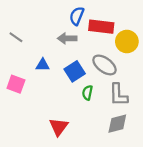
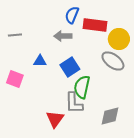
gray line: (16, 37) -> (15, 35), turned -40
gray ellipse: (104, 65) -> (113, 61), moved
green semicircle: (87, 93) -> (82, 87), size x1.6
gray L-shape: (118, 95) -> (74, 103), moved

